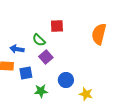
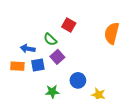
red square: (57, 26) -> (69, 25), turned 32
blue square: (26, 73) -> (38, 65), moved

